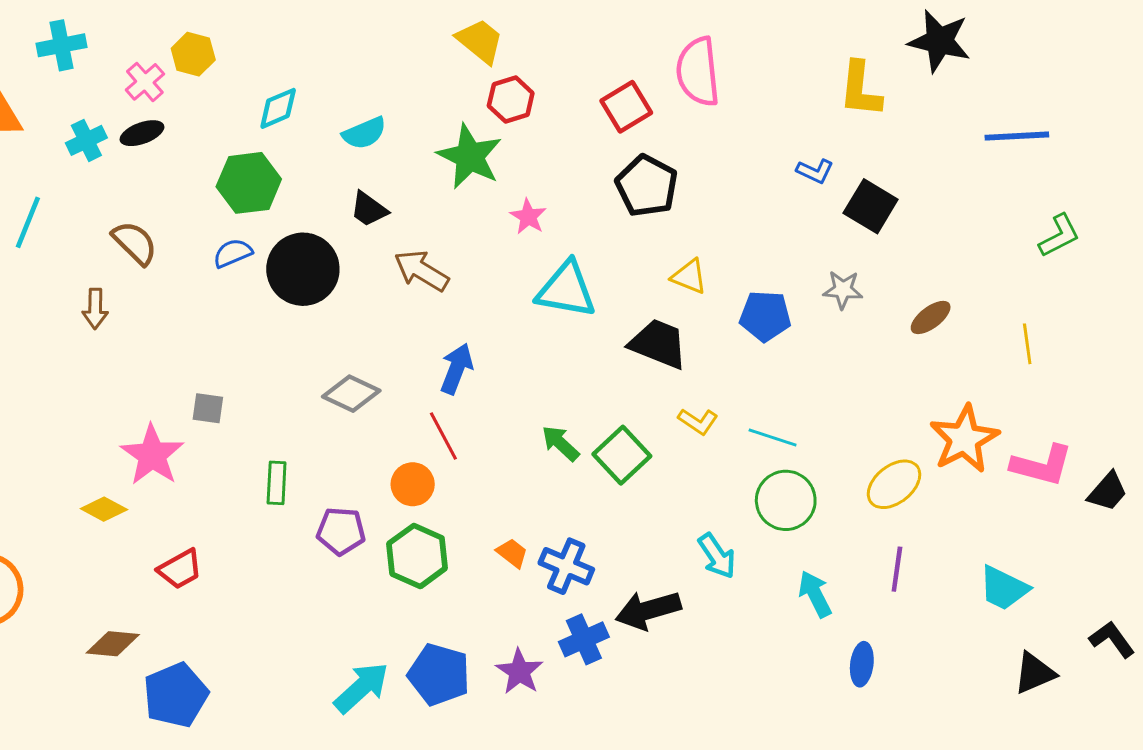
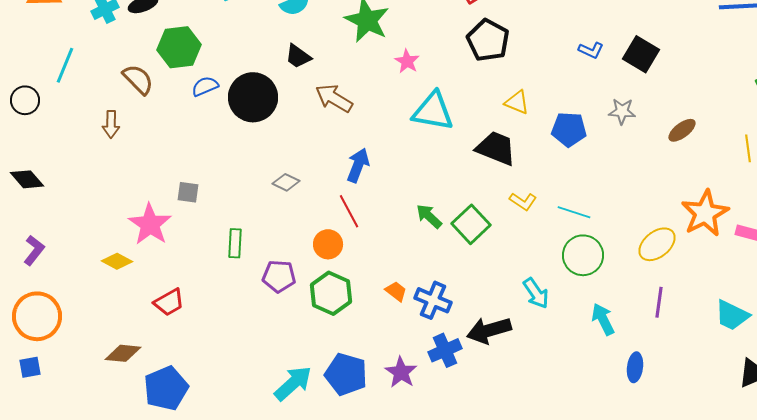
blue L-shape: (815, 171) -> (591, 50), moved
green hexagon: (249, 183) -> (179, 47), moved
gray diamond: (351, 394) -> (286, 182), size x0.7

